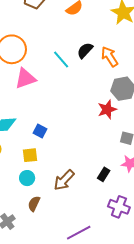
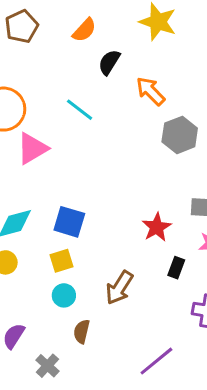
black semicircle: (85, 50) -> (109, 62), moved
red star: (107, 109) -> (157, 227), moved
blue square: (40, 131) -> (69, 222), size x1.5

